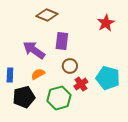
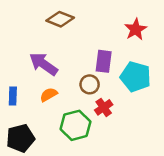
purple rectangle: (62, 41) -> (104, 61), moved
cyan pentagon: (108, 78) -> (136, 77), moved
black pentagon: (24, 97) -> (20, 138), moved

